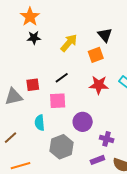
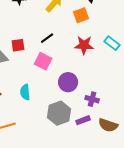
pink square: (58, 101) -> (43, 61), turned 30
cyan semicircle: (40, 123) -> (25, 92), moved
gray hexagon: (61, 147) -> (59, 113), moved

